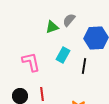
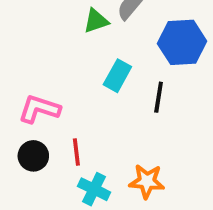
pink L-shape: (31, 62) -> (39, 109), moved, turned -60

